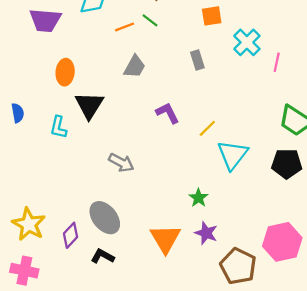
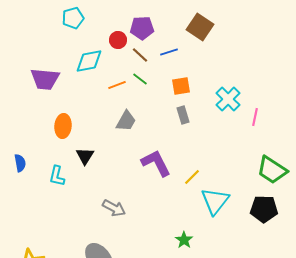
orange square: (212, 16) -> (181, 86), moved
black triangle: (89, 105) -> (85, 156), size x0.7
purple L-shape: (168, 113) -> (156, 163), size x1.4

